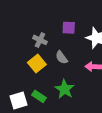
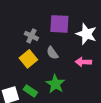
purple square: (69, 28) -> (59, 24), size x1.5

